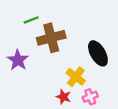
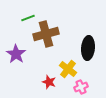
black ellipse: (98, 53) -> (88, 48), turned 35
red star: (63, 97) -> (49, 82), moved

